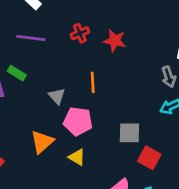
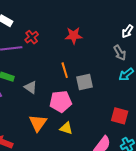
red cross: (80, 33) -> (32, 37), moved
gray triangle: (57, 96) -> (31, 87), moved
gray square: (129, 133) -> (84, 82), moved

